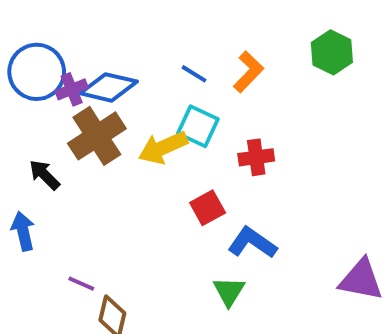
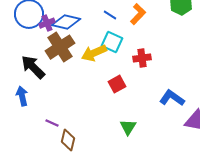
black arrow: (44, 175) -> (33, 67), size x1.5
blue L-shape: (252, 243) -> (172, 98), moved

